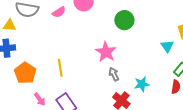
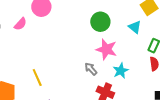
green circle: (124, 20) -> (100, 22), moved
pink star: (106, 52) -> (106, 49), moved

